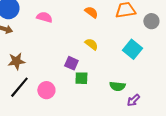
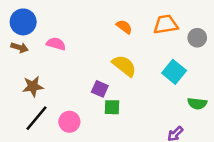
pink semicircle: (44, 17) -> (56, 44), moved
yellow semicircle: (91, 44) -> (124, 66), size x1.5
green semicircle: (117, 86) -> (197, 103), moved

